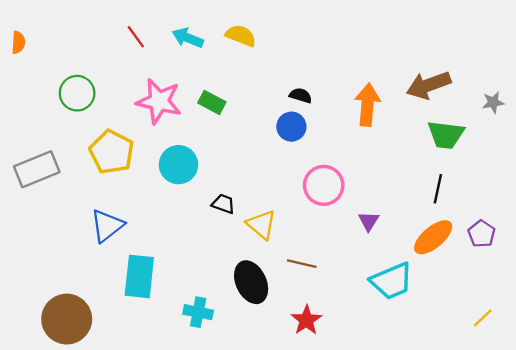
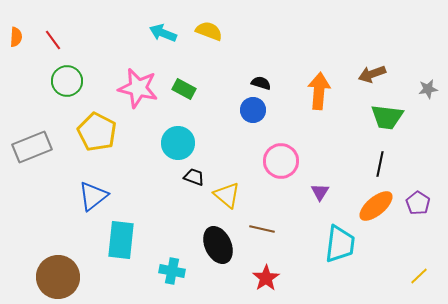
red line: (136, 37) -> (53, 40), moved
brown arrow: (429, 85) -> (372, 74), size x0.7
cyan circle: (178, 165) -> (178, 143), moved
cyan trapezoid: (392, 281) -> (340, 244), turned -60

